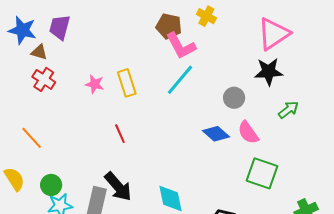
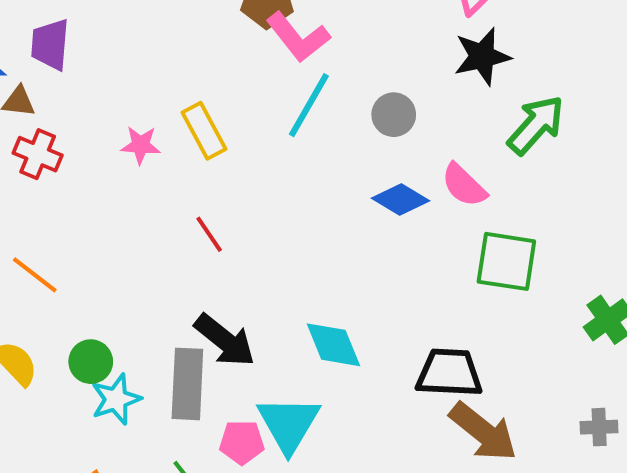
gray circle: (234, 98) -> (394, 115), moved
green arrow: (288, 110) -> (536, 125), size x1.5

